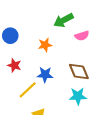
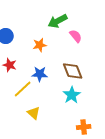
pink semicircle: (82, 36) -> (76, 36), turned -112
cyan star: (78, 96) -> (72, 95), turned -30

